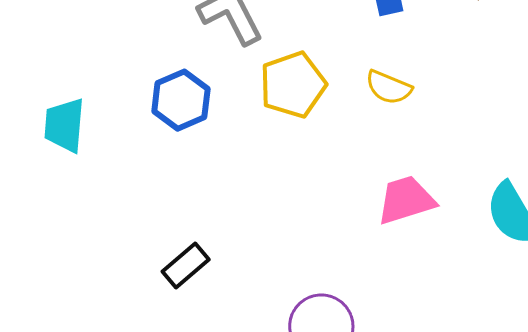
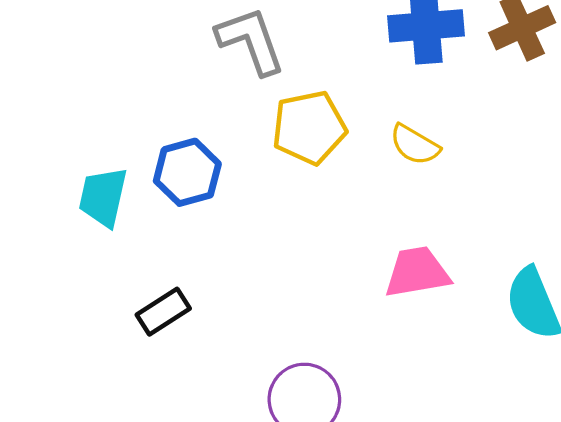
blue hexagon: (181, 100) -> (187, 172), moved
cyan trapezoid: (64, 125) -> (103, 197), moved

